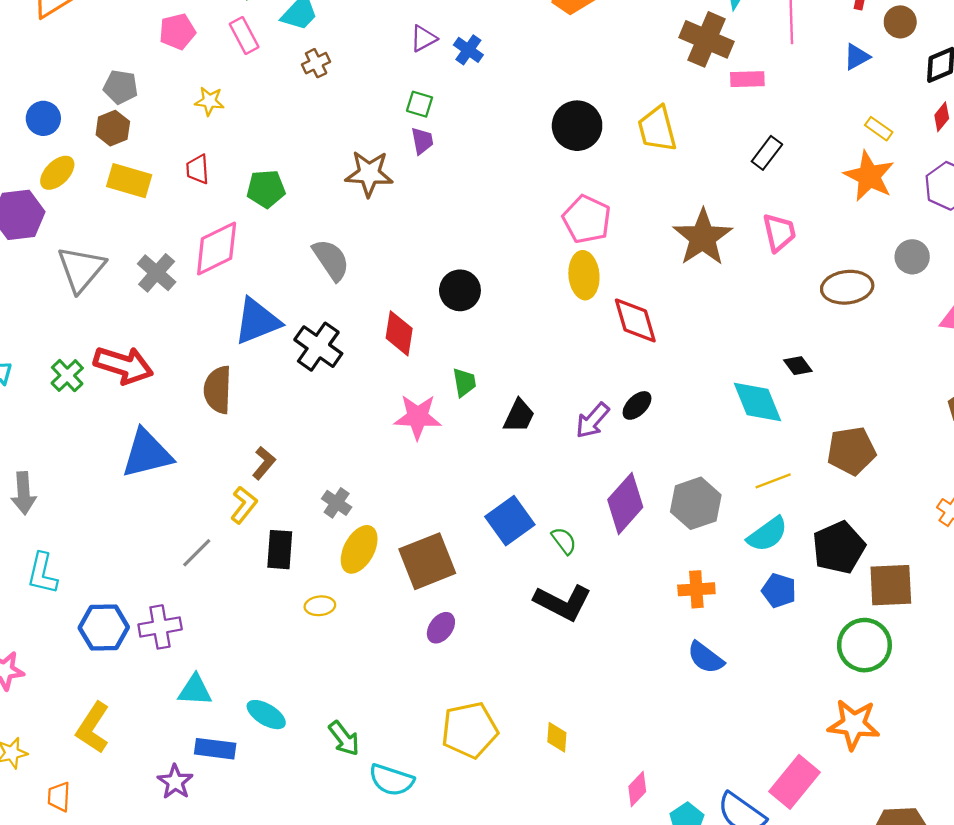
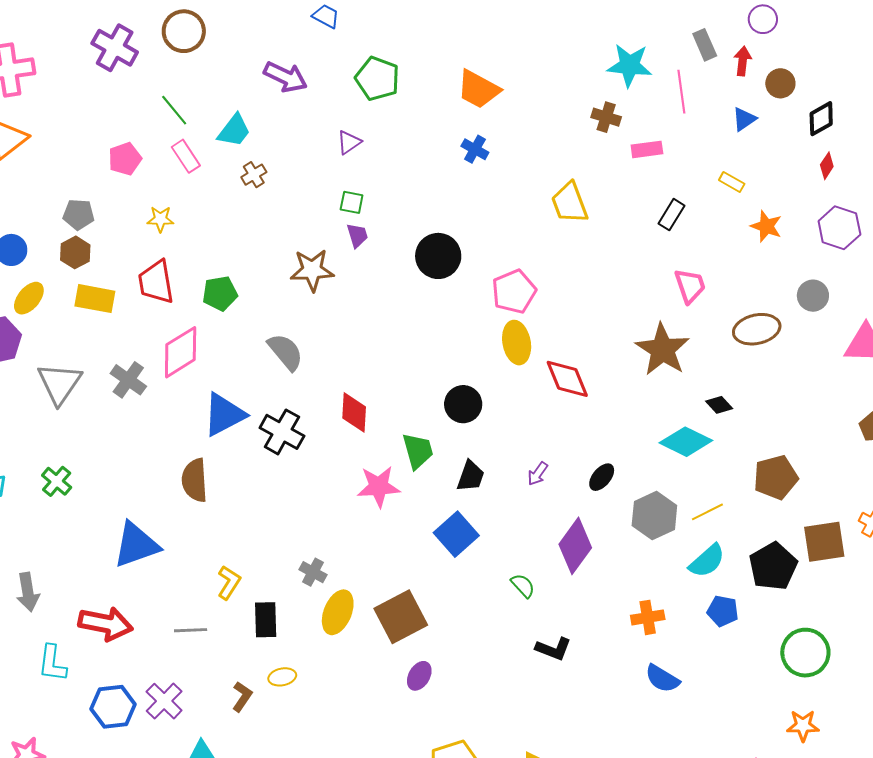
brown cross: (707, 39) -> (606, 117), size x0.6
blue cross: (468, 50) -> (475, 149), moved
black circle: (577, 126) -> (438, 256), moved
yellow rectangle: (879, 129) -> (732, 182), moved
red trapezoid: (198, 169) -> (156, 282), size x1.6
orange star: (869, 176) -> (766, 226), size x0.7
pink pentagon: (587, 219) -> (514, 291), turned 30
brown star: (703, 237) -> (663, 350), moved
black circle: (460, 290) -> (463, 404), moved
red arrow: (123, 365) -> (106, 624), moved
green trapezoid: (464, 382) -> (418, 451), size x1.4
cyan diamond: (758, 402) -> (686, 442), turned -36
black ellipse: (637, 405) -> (602, 477), moved
purple arrow: (592, 420) -> (538, 474), size x0.7
brown L-shape: (264, 463) -> (242, 697), moved
gray hexagon: (696, 503) -> (654, 515), moved
blue square: (510, 521) -> (456, 534), moved
gray line: (197, 553) -> (191, 630), turned 48
brown square: (891, 585) -> (824, 542), moved
black L-shape: (563, 602) -> (553, 649), moved, size x0.7
yellow ellipse: (320, 606) -> (282, 677), moved
purple cross: (160, 627) -> (164, 701), turned -30
orange star: (854, 724) -> (803, 726), size x0.7

